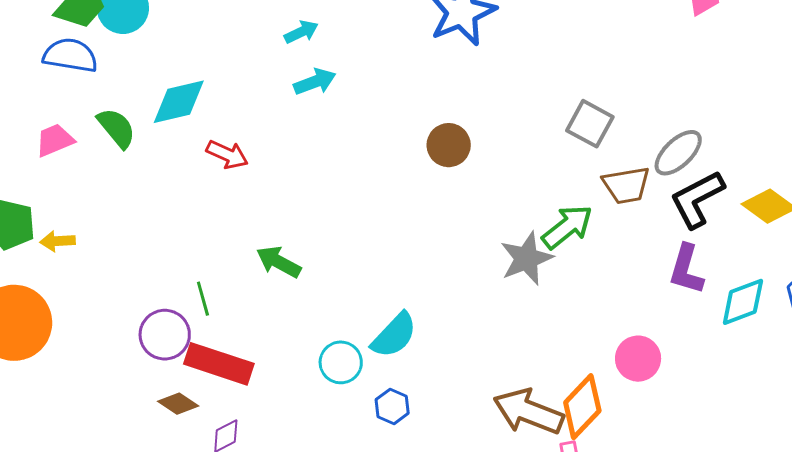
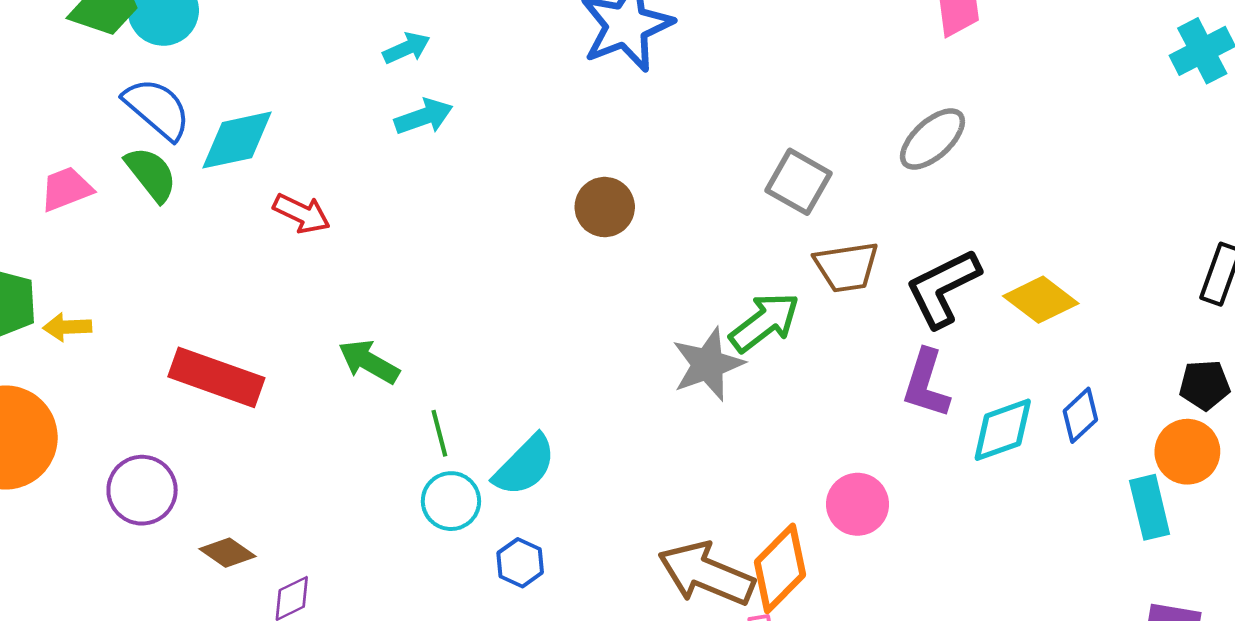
blue semicircle: (70, 55) -> (157, 109), moved, turned 30
gray ellipse: (678, 153) -> (932, 139), moved
green line: (203, 299) -> (439, 433), moved
purple circle: (165, 335) -> (142, 490), moved
red rectangle: (219, 364) -> (216, 377), moved

